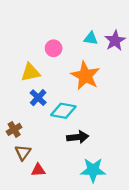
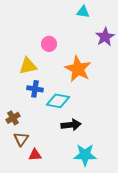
cyan triangle: (91, 38) -> (83, 12), moved
blue cross: (38, 98) -> (35, 89), turned -35

